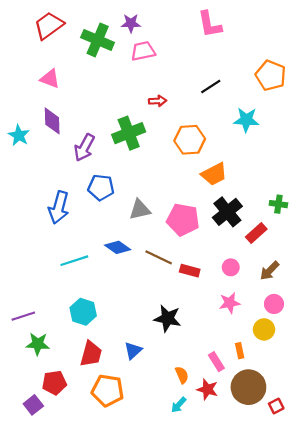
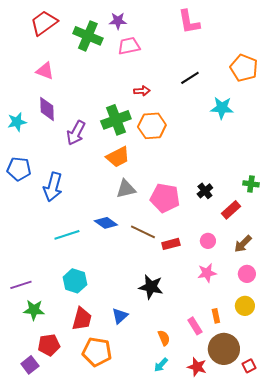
cyan star: (19, 135) -> (17, 122), turned 30
orange hexagon: (190, 140) -> (152, 126), moved
orange trapezoid: (214, 174) -> (118, 157), moved
blue pentagon: (101, 187) -> (19, 169), moved
black cross: (227, 212) -> (205, 191), size x0.6
red rectangle: (190, 271) -> (171, 244), turned -30
yellow circle: (264, 329) -> (245, 306), moved
red star: (207, 389) -> (197, 367), moved

